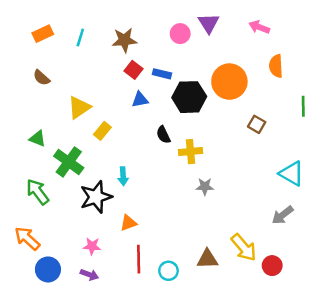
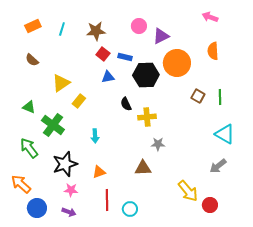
purple triangle: (209, 23) -> (161, 36), moved, turned 36
pink arrow: (259, 27) -> (210, 17), moved
green line: (303, 106) -> (220, 97), moved
black star: (96, 197) -> (65, 164), moved
brown triangle: (207, 259) -> (143, 168), moved

